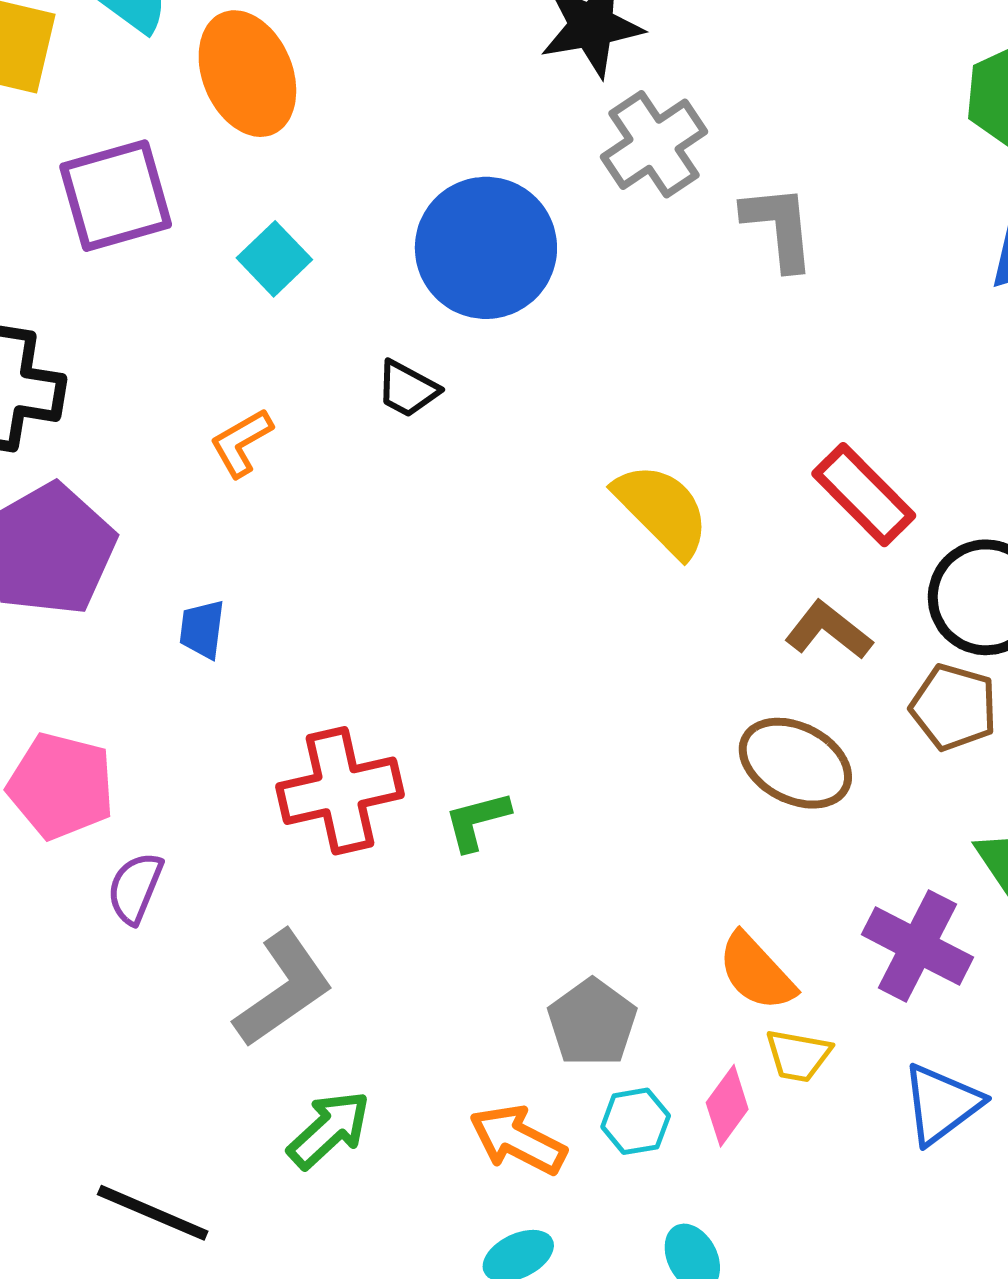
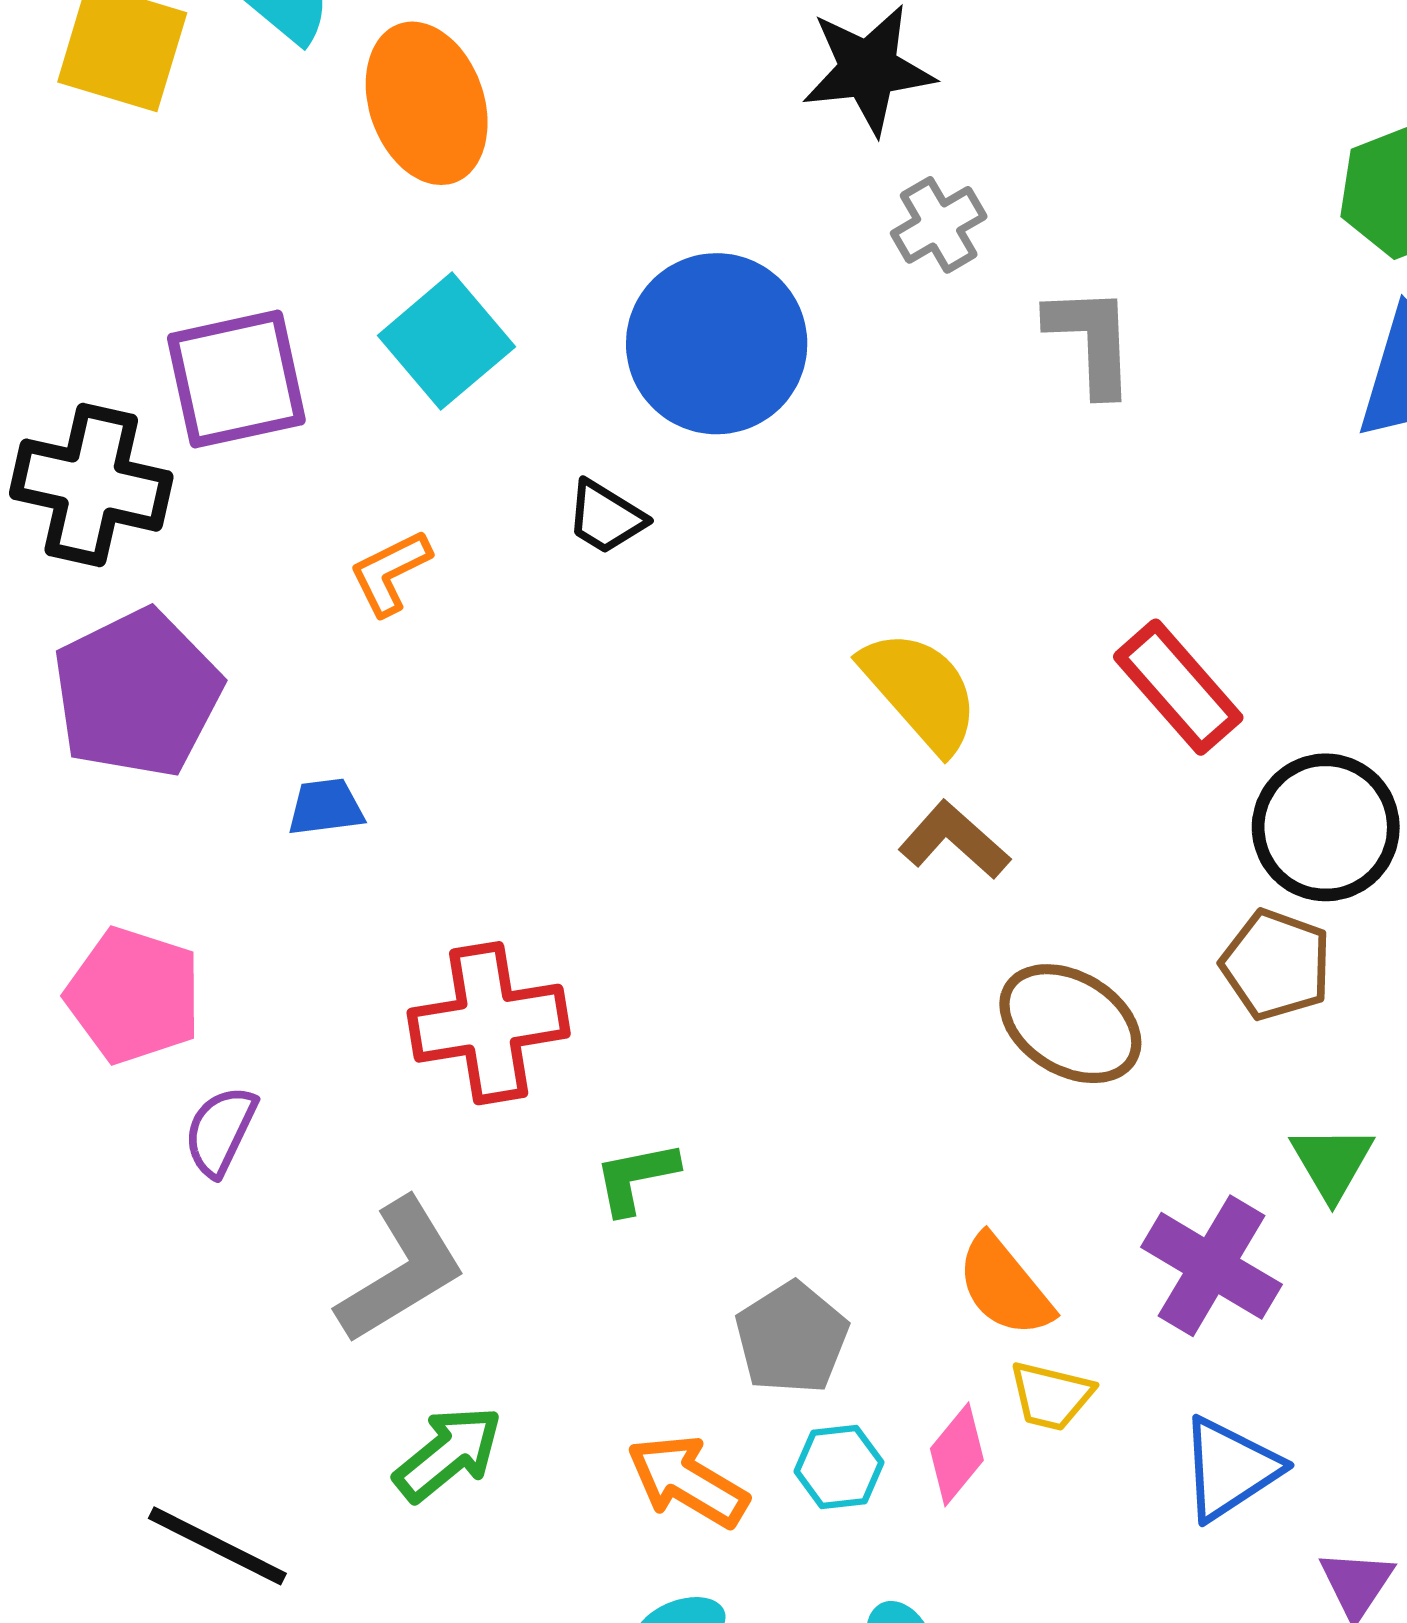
gray cross: (654, 144) -> (939, 225), size x0.7
purple square: (116, 196) -> (236, 379), moved
cyan square: (274, 259) -> (446, 341), size x1.4
blue trapezoid: (202, 629) -> (326, 807), turned 72
brown L-shape: (829, 630) -> (954, 840), moved
green L-shape: (477, 821) -> (636, 1178), moved

